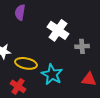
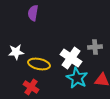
white cross: (58, 30) -> (71, 58), moved
cyan star: (52, 74) -> (77, 78), moved

